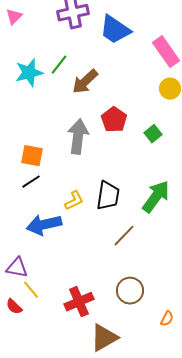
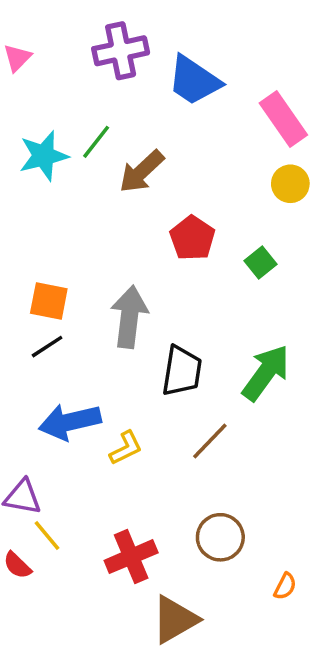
gray arrow: (78, 137) -> (129, 317), moved
yellow L-shape: (74, 201) -> (126, 448), moved

